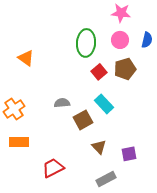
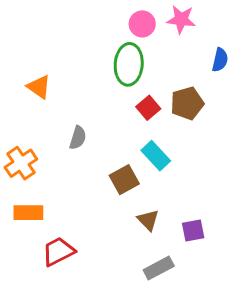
pink circle: (120, 40) -> (142, 24), moved
gray semicircle: (62, 103) -> (78, 138), moved, turned 112
red trapezoid: (53, 168) -> (58, 251), moved

